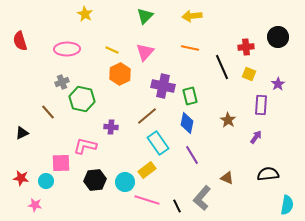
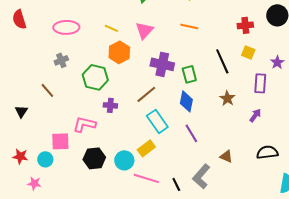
black line: (222, 67) -> (222, 61), moved
green hexagon: (82, 99) -> (95, 77), moved
black triangle: (22, 133) -> (21, 111), turned -32

